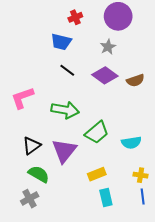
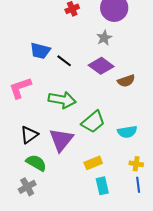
blue trapezoid: (61, 42) -> (40, 51), moved
brown semicircle: (135, 80) -> (126, 81), moved

